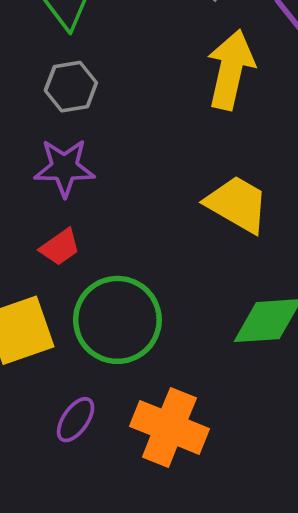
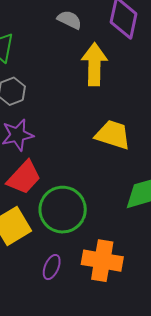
red trapezoid: (60, 247) -> (24, 177), size x1.6

